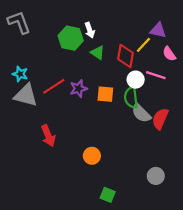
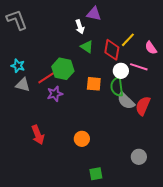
purple triangle: (158, 30) -> (94, 14), moved
green hexagon: (71, 38) -> (63, 69), moved
purple star: (78, 89) -> (55, 94), moved
gray triangle: (26, 95) -> (23, 85), size x0.7
red arrow: (48, 136) -> (38, 135), moved
green square: (108, 195) -> (96, 174), turned -32

